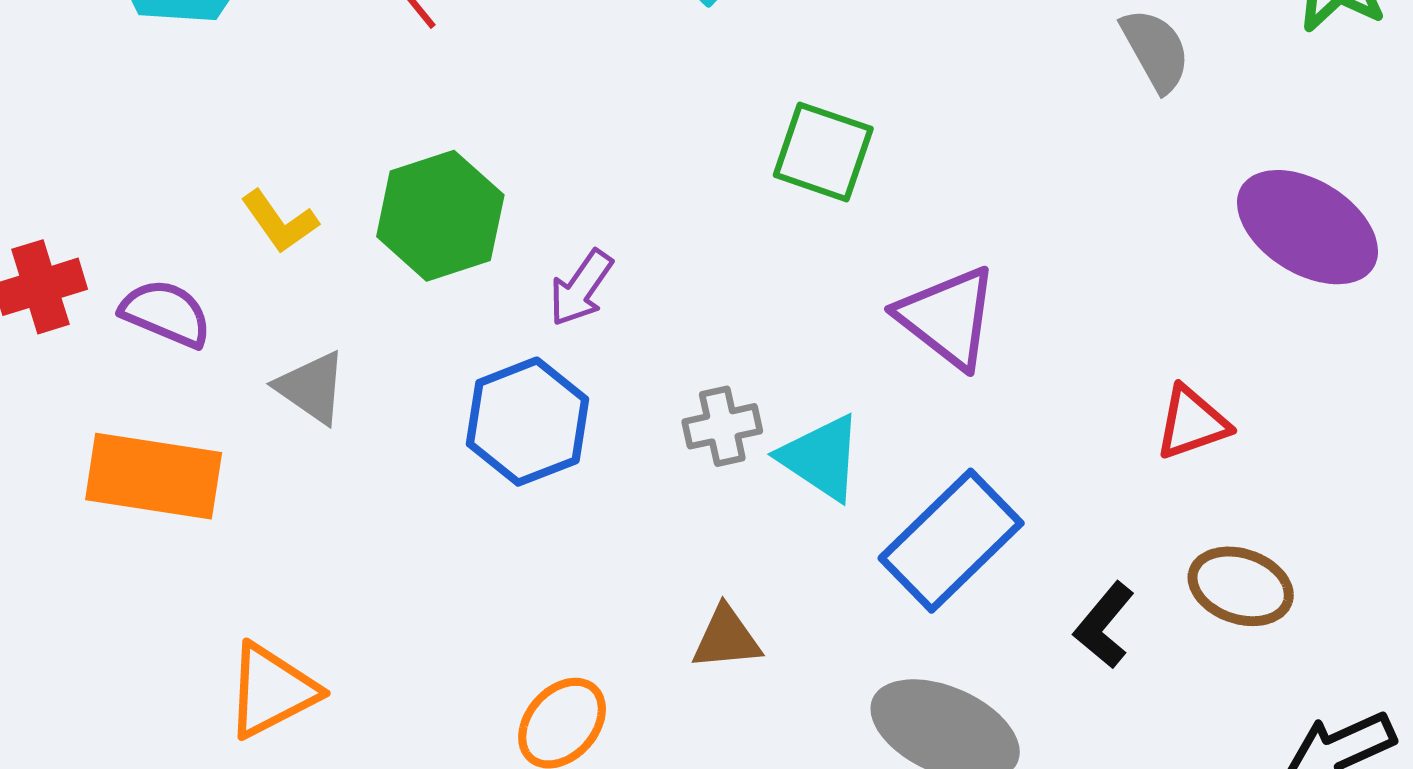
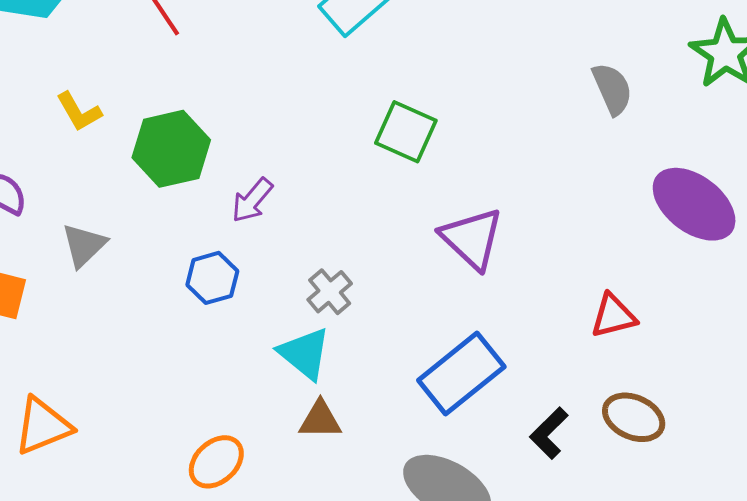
yellow L-shape: (280, 222) -> (79, 112), moved
gray triangle: (312, 387) -> (84, 245), turned 36
blue hexagon: (527, 422) -> (212, 278), size x0.7
gray cross: (722, 426) -> (330, 292), turned -33
cyan triangle: (821, 458) -> (305, 353), moved

